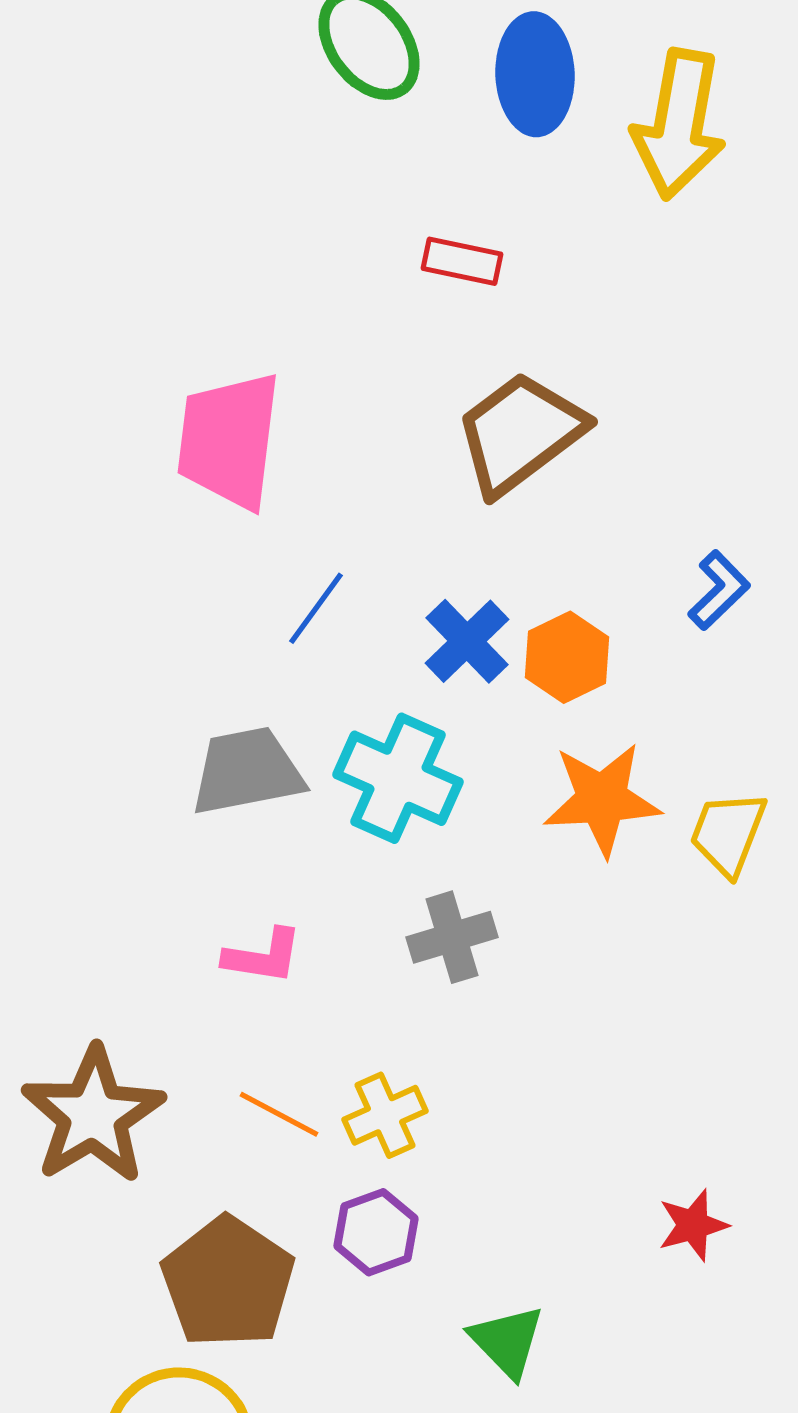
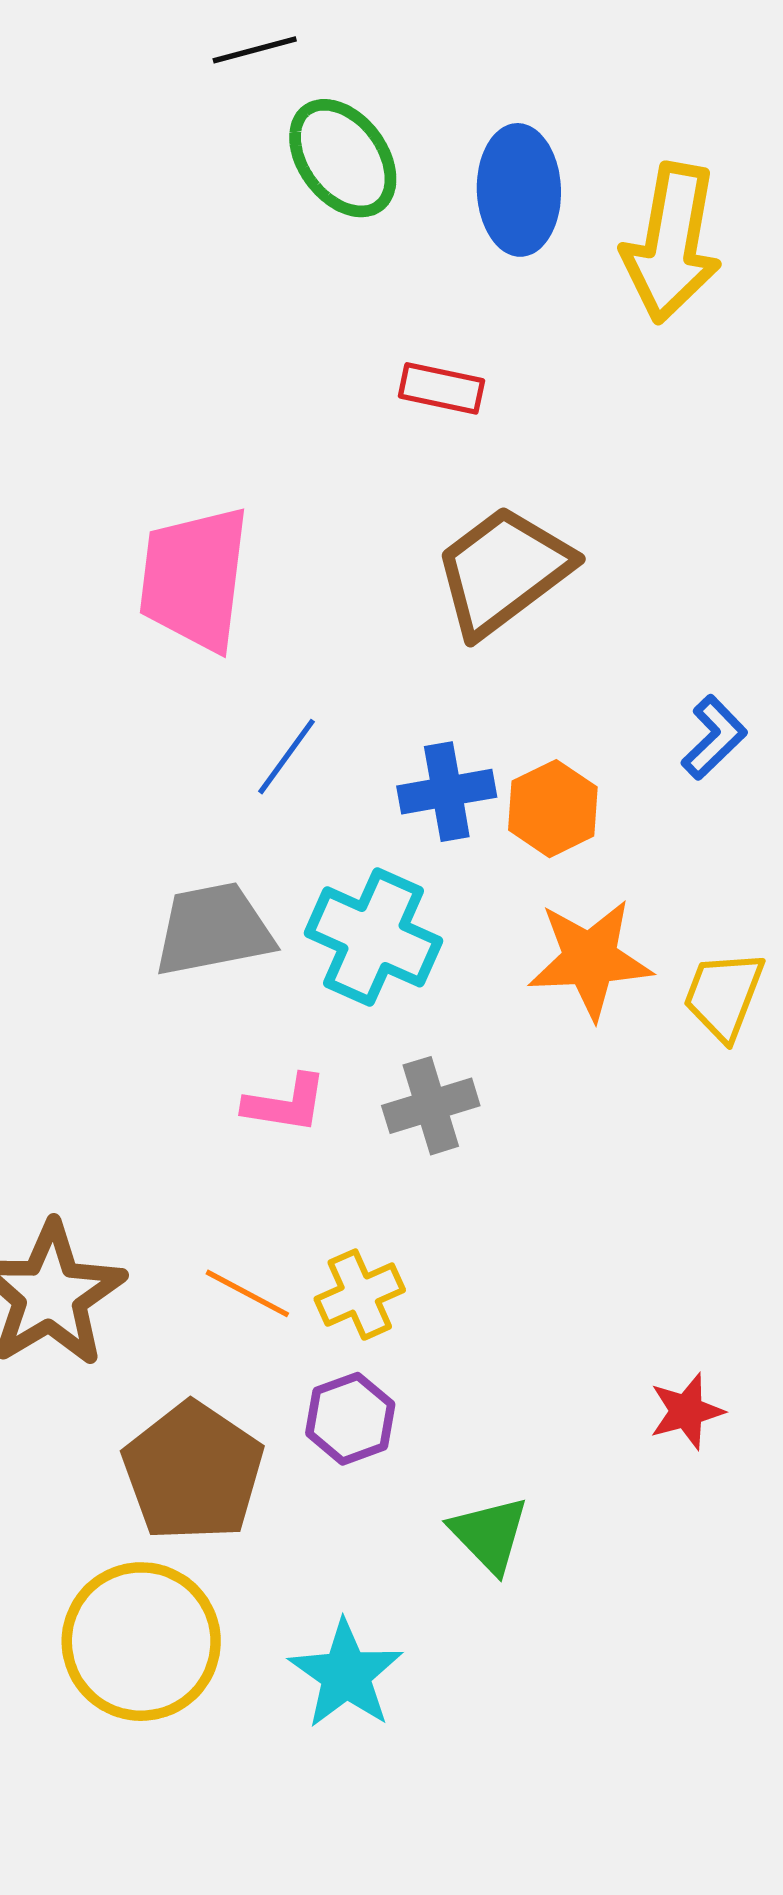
blue cross: (467, 641) -> (447, 792), turned 34
pink L-shape: (263, 956) -> (285, 1104), moved

